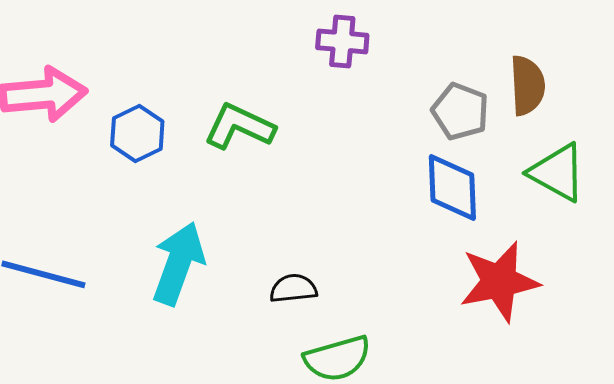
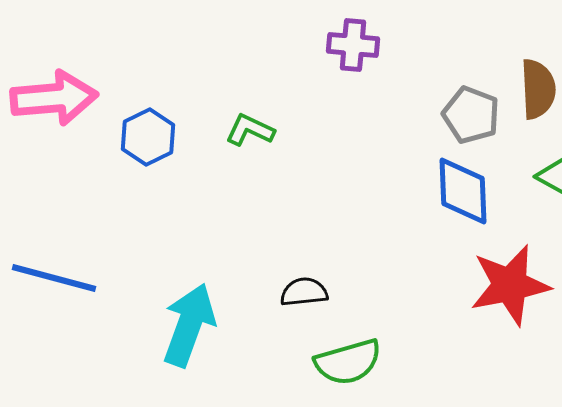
green L-shape: (239, 126) -> (250, 130), size x0.7
cyan arrow: (178, 263) -> (189, 325), moved

